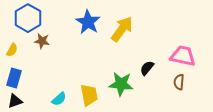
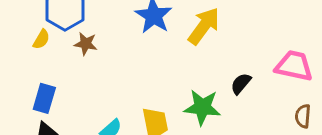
yellow semicircle: (12, 50) -> (41, 39), moved
brown semicircle: (179, 82) -> (303, 116), moved

